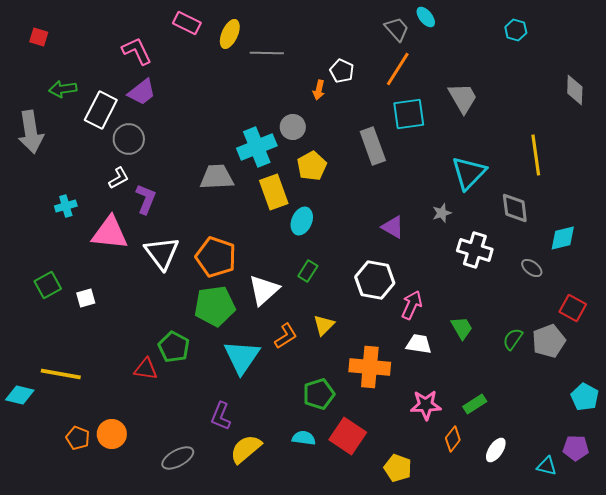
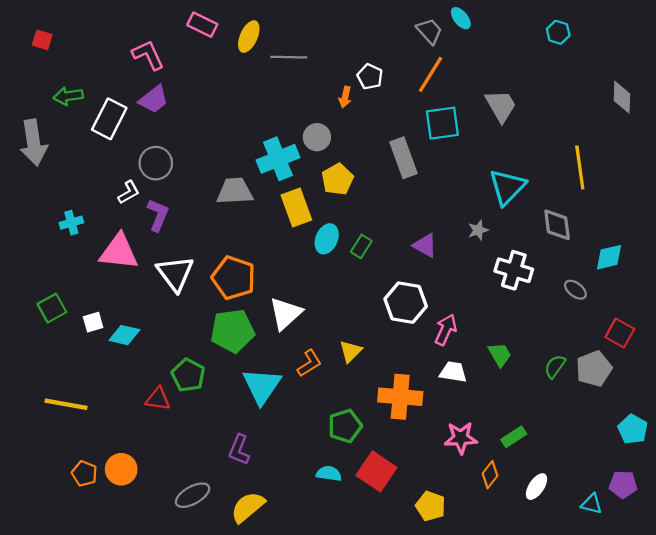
gray circle: (129, 139) -> (156, 163), moved
green rectangle: (308, 271) -> (361, 246), moved
cyan diamond: (20, 395) -> (124, 335), moved
yellow semicircle: (246, 449) -> (248, 507), moved

